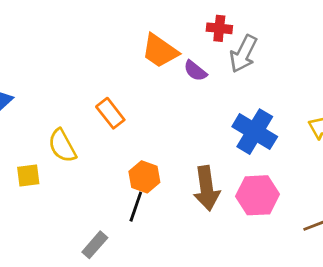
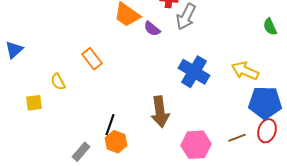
yellow semicircle: (62, 146) -> (58, 82), size x0.7
orange hexagon: (144, 177) -> (116, 142), moved
pink hexagon: (258, 195) -> (196, 145), moved

